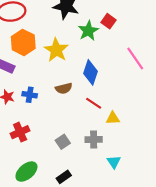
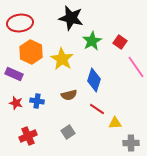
red square: (109, 21) -> (120, 42), moved
gray cross: (94, 140) -> (131, 143), moved
gray square: (63, 142) -> (68, 132), moved

